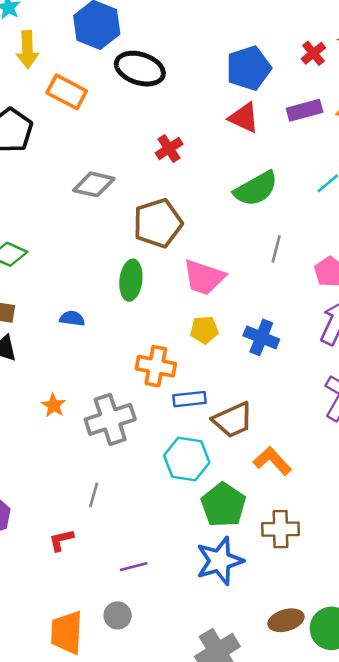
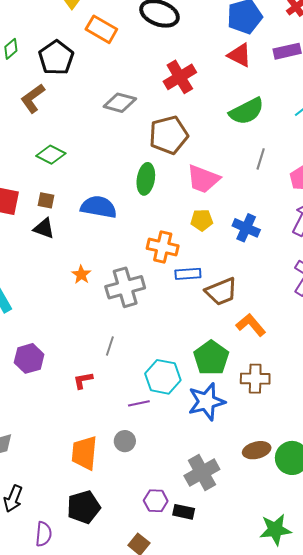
red cross: (169, 148) -> (180, 77), size x1.5
blue semicircle: (72, 318) -> (99, 207), size x1.8
cyan hexagon: (187, 459) -> (163, 377), moved

